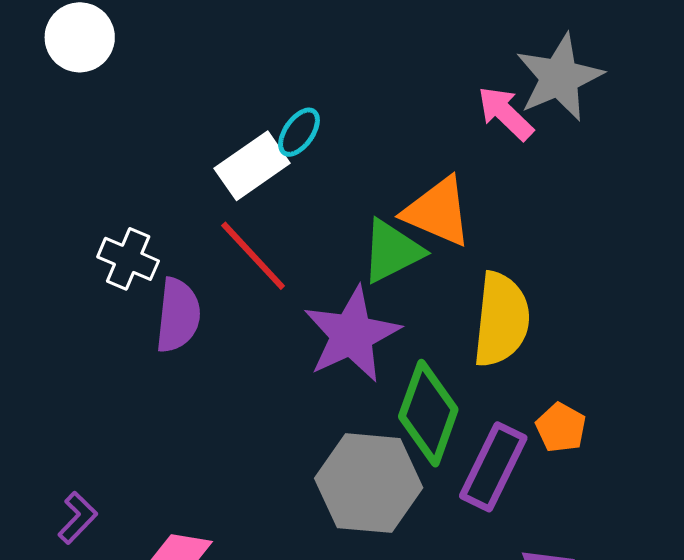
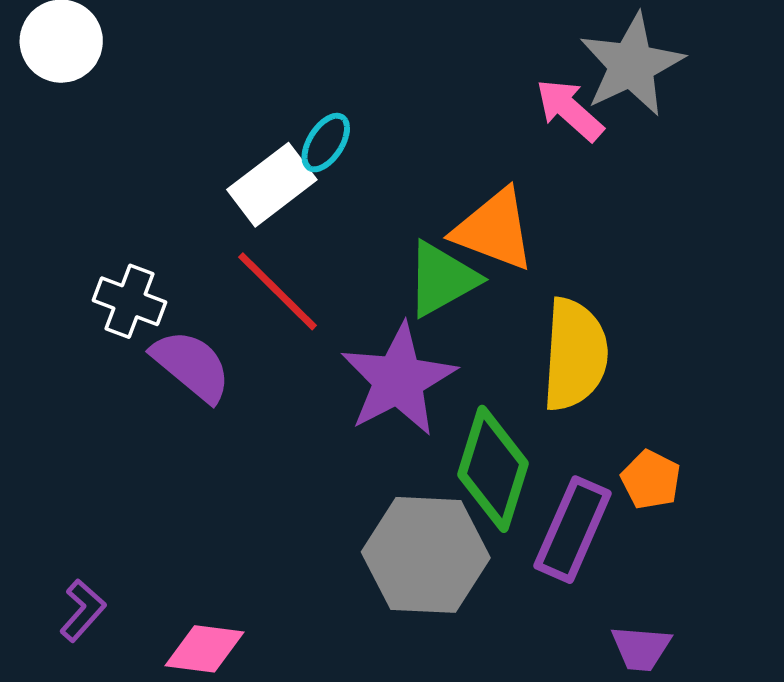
purple semicircle: (178, 315) -> (191, 366), turned -54

